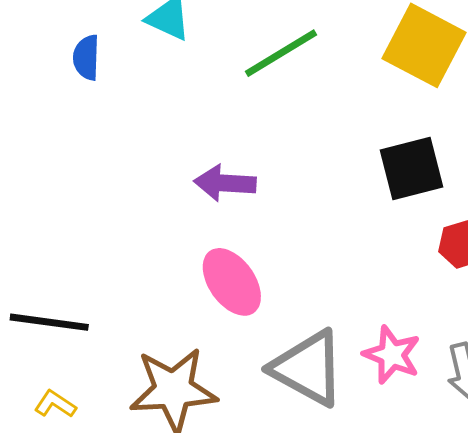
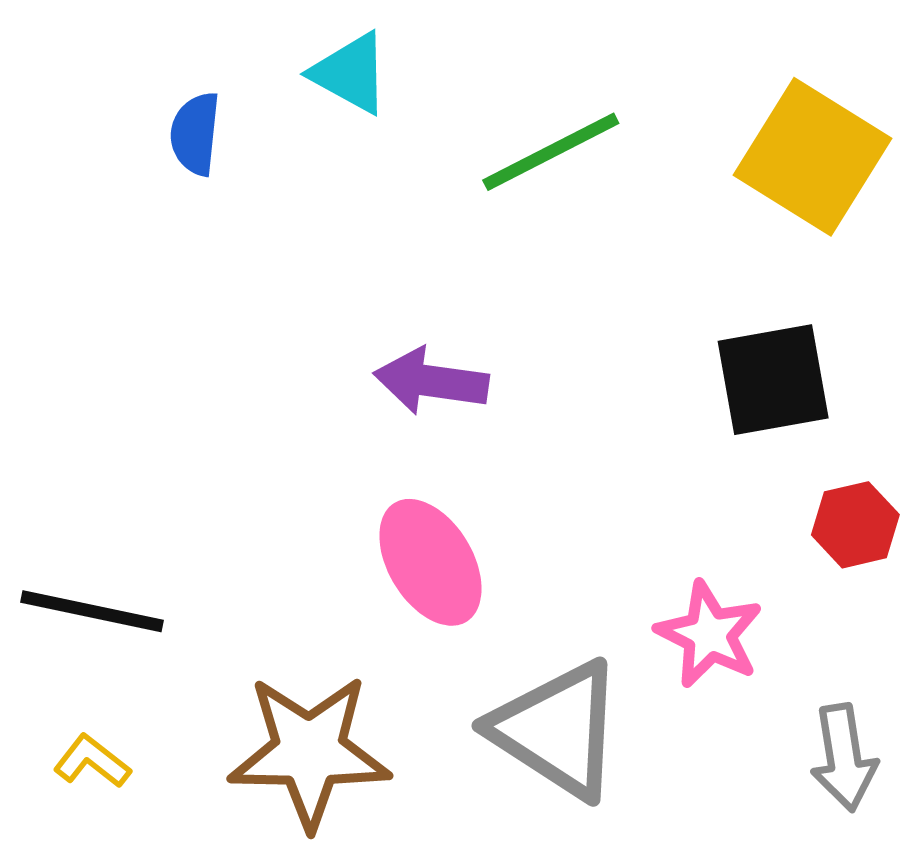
pink star: (392, 355) -> (709, 634), moved

